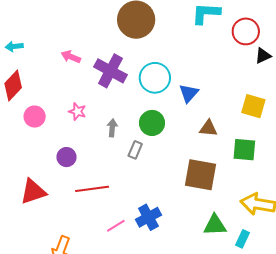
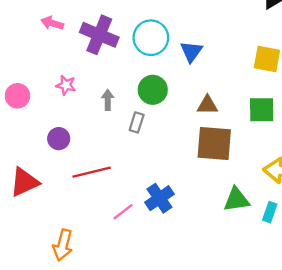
brown triangle: (208, 128) -> (207, 105), moved

